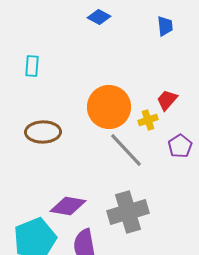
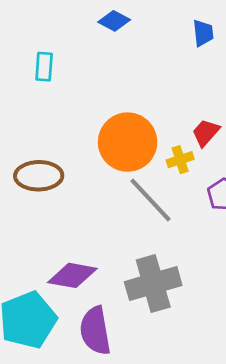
cyan rectangle: (32, 66) -> (44, 67), moved

